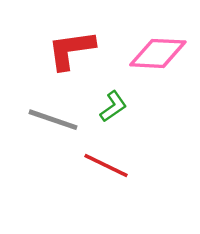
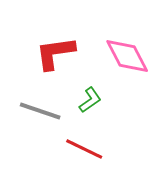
pink diamond: (158, 53) -> (127, 56), turned 60

